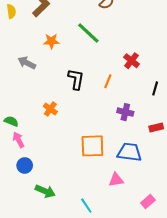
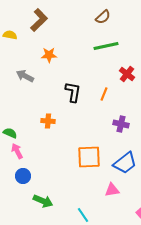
yellow semicircle: (11, 11) -> (10, 35), moved, turned -72
green line: (88, 33) -> (106, 46), moved, turned -55
orange cross: (50, 109) -> (48, 121), turned -32
blue trapezoid: (129, 152) -> (125, 163), turned 135

